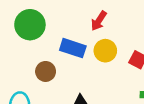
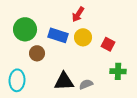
green circle: (30, 25) -> (25, 29), moved

